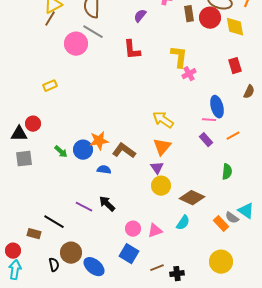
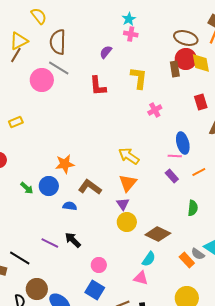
brown rectangle: (189, 14) -> (175, 69), moved
red circle: (210, 18) -> (186, 59), moved
yellow L-shape: (179, 57) -> (139, 78), moved
orange star: (99, 141) -> (65, 164), moved
pink triangle: (155, 231) -> (141, 278), moved, turned 35

